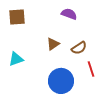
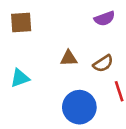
purple semicircle: (69, 14) -> (104, 19), moved, turned 140
brown triangle: (53, 44) -> (69, 58), turned 32

